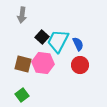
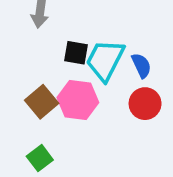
black square: (42, 37) -> (76, 53), turned -32
brown square: (23, 64) -> (42, 102), turned 36

